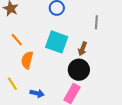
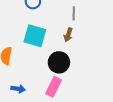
brown arrow: (83, 49) -> (68, 35), moved

